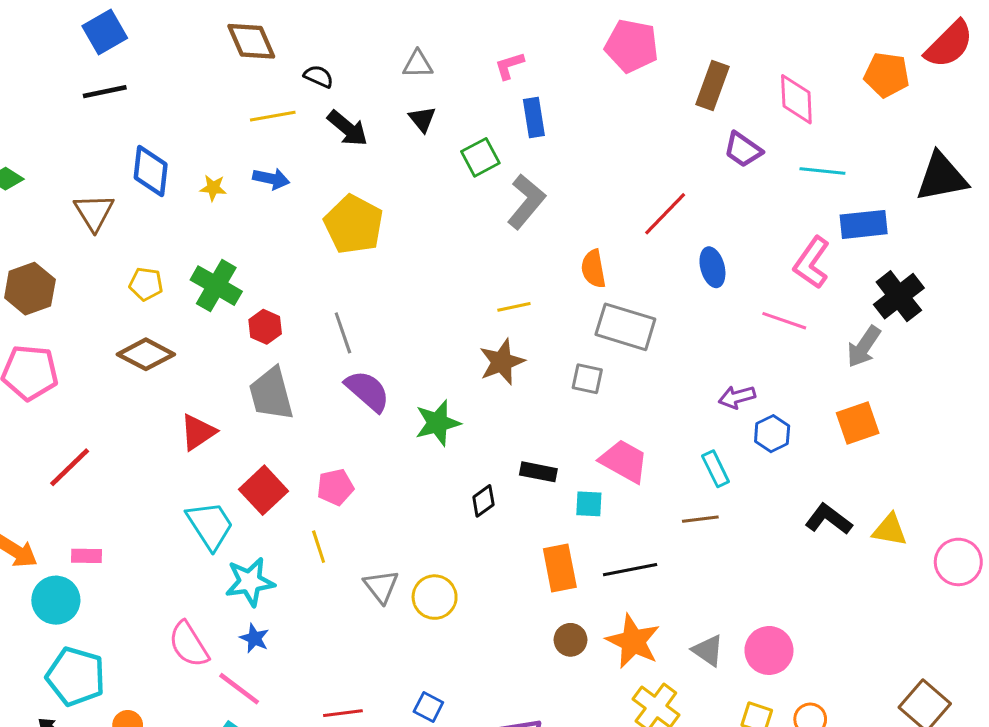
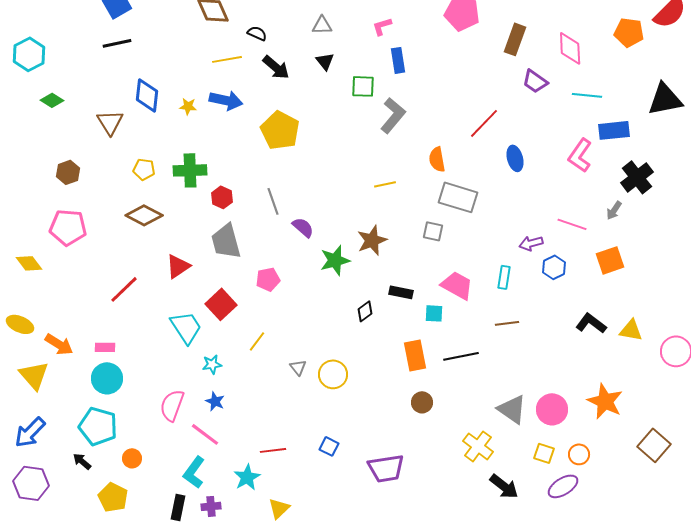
green square: (480, 157) -> (363, 86), turned 30
blue arrow: (271, 179) -> (226, 100), size x1.4
green cross: (216, 286) -> (190, 170), turned -32
brown hexagon: (30, 289) -> (68, 172), size x0.7
pink line: (784, 321) -> (572, 224), moved
gray arrow: (864, 347) -> (614, 210), size x0.7
brown star: (502, 362) -> (372, 240), moved
purple semicircle: (367, 391) -> (303, 227), moved, size x0.7
red line: (70, 467) -> (124, 289), moved
cyan rectangle: (716, 469) -> (504, 277), moved, turned 35
pink pentagon: (335, 487) -> (268, 279), moved
yellow line: (319, 547) -> (257, 341), turned 55
cyan star: (250, 582) -> (212, 364), size x0.6
gray triangle: (381, 586) -> (298, 367), size x0.7
cyan circle: (56, 600) -> (107, 378), moved
orange star: (633, 641) -> (605, 401), moved
pink semicircle: (189, 644) -> (172, 405), turned 52
gray triangle: (708, 650) -> (512, 409), size x1.4

